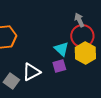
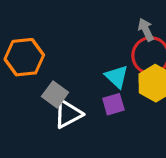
gray square: (11, 81) -> (55, 94), moved

